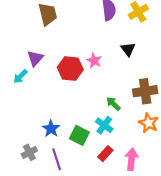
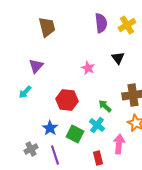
red hexagon: (70, 69) -> (67, 100), moved
cyan arrow: (20, 76) -> (25, 92), moved
red rectangle: (105, 154) -> (98, 158), moved, turned -56
pink arrow: (131, 159) -> (119, 144), moved

